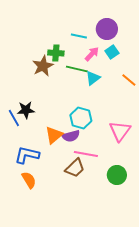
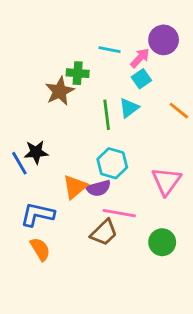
purple circle: (107, 29) -> (164, 40), moved
cyan square: (112, 52) -> (141, 79), moved
pink arrow: (92, 54) -> (140, 58), moved
green line: (77, 69) -> (107, 115), moved, turned 70

